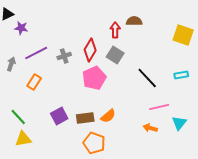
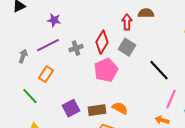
purple star: (21, 28) -> (54, 20), moved
pink line: (159, 107) -> (171, 99), turned -54
orange semicircle: (108, 116) -> (120, 108), turned -112
green line: (18, 117) -> (30, 96), moved

